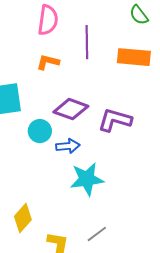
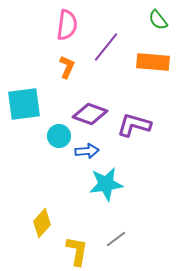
purple line: (87, 42) -> (106, 47), turned 40
orange L-shape: (48, 62) -> (67, 67), turned 100

